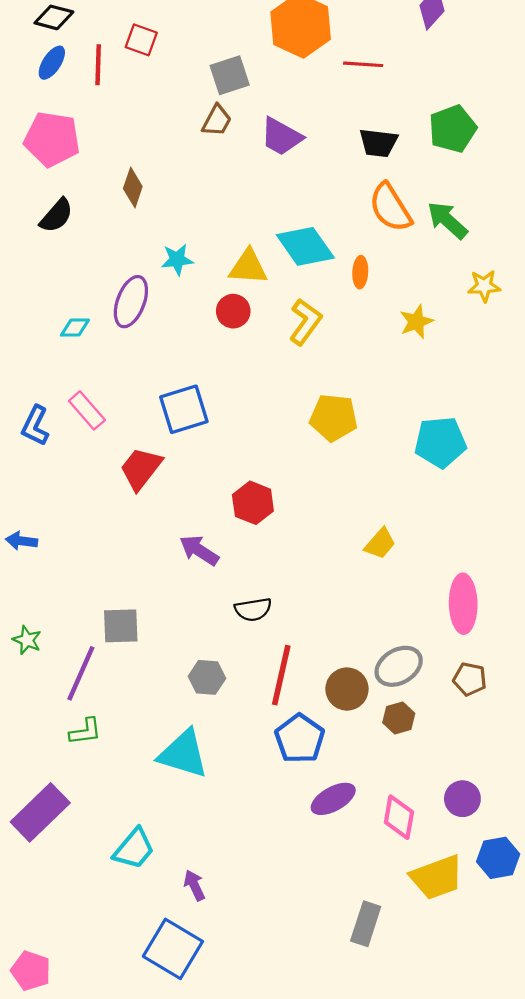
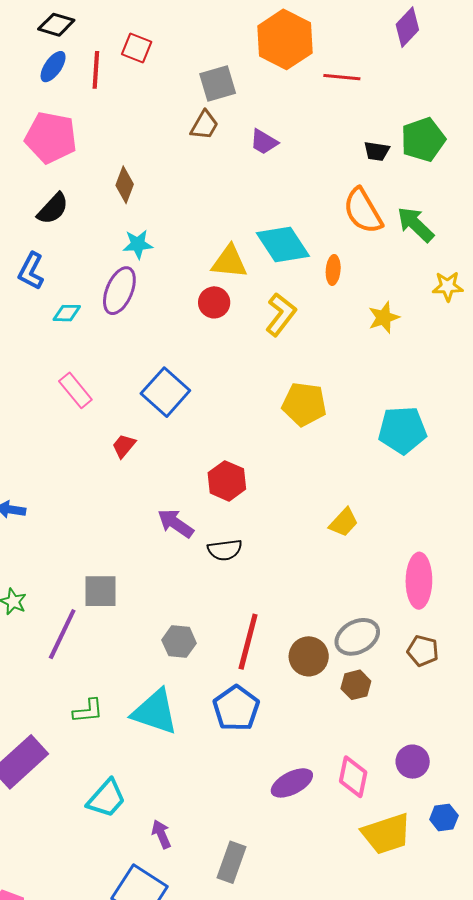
purple trapezoid: (281, 137) -> (264, 142), size x0.7
black trapezoid: (378, 143) -> (377, 151), moved, size x0.7
cyan star: (177, 260) -> (138, 244), moved
blue square: (184, 409) -> (165, 392), turned -33
blue L-shape: (35, 426) -> (31, 271), moved
red trapezoid: (141, 469) -> (124, 446), size x0.6
black semicircle: (253, 609) -> (225, 550), moved
green L-shape: (85, 731) -> (88, 711), moved
blue pentagon: (300, 739) -> (236, 708), moved
purple ellipse: (333, 799) -> (292, 783), moved
blue hexagon: (498, 858) -> (444, 817), size x0.7
gray rectangle: (366, 924) -> (232, 862), moved

